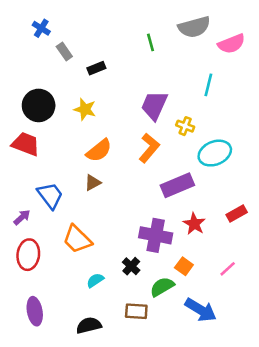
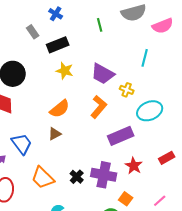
blue cross: (41, 28) -> (56, 14), moved
black rectangle: (96, 68) -> (58, 45), size x1.5
purple trapezoid: (154, 105) -> (103, 74), turned -85
yellow star: (85, 109) -> (65, 71), moved
black cross: (131, 266) -> (77, 177), moved

